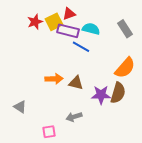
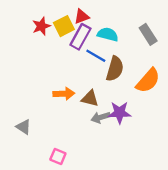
purple rectangle: (68, 31) -> (80, 37), turned -75
brown semicircle: (118, 93) -> (115, 69), moved
gray arrow: (74, 117) -> (101, 117), moved
pink square: (49, 132) -> (58, 156), turned 32

